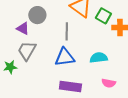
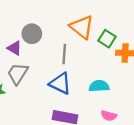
blue triangle: (65, 57) -> (60, 83), turned 30

